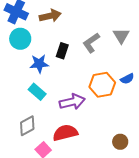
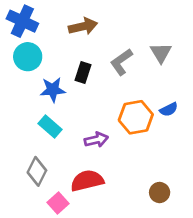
brown arrow: (50, 16) -> (83, 26), moved
purple arrow: (72, 102) -> (96, 140), size x0.7
gray diamond: (27, 126) -> (37, 171), turned -35

